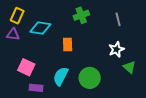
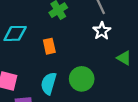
white star: (116, 49) -> (102, 31), moved

